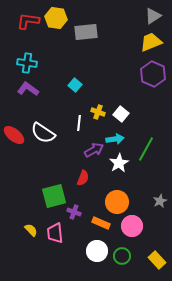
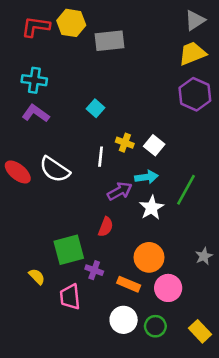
yellow semicircle: (31, 230) -> (37, 276), moved

